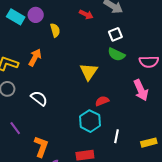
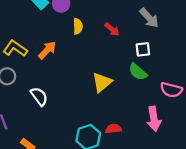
red arrow: (86, 14) -> (112, 29), moved
red semicircle: (102, 101) -> (113, 129), moved

